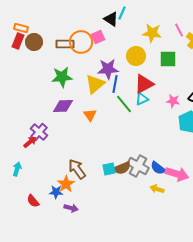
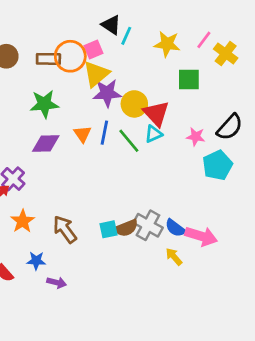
cyan line: (122, 13) -> (126, 36), moved
pink line: (179, 30) -> (204, 40), turned 64
yellow circle: (136, 56) -> (134, 104), moved
yellow triangle: (95, 84) -> (96, 74), moved
blue line: (115, 84) -> (104, 133), moved
red triangle: (144, 84) -> (156, 113), turned -45
orange triangle: (90, 115) -> (83, 134), moved
orange star: (66, 184) -> (23, 221), moved
yellow arrow: (157, 189) -> (174, 257), turned 32

